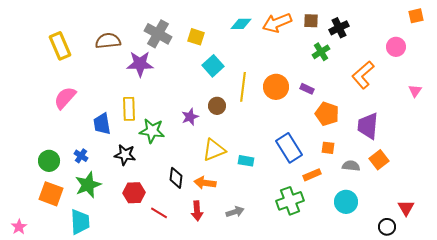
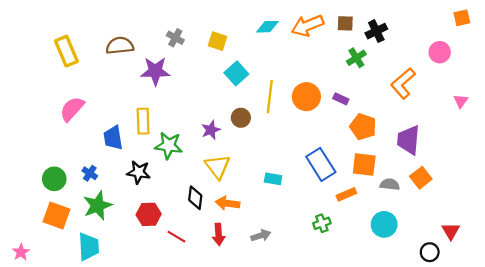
gray cross: (158, 34) -> (175, 38), size x0.6
orange square: (328, 148) -> (364, 164), size x1.6
yellow triangle: (214, 150) -> (218, 167), moved, turned -45
green cross: (290, 201) -> (322, 223), size x0.6

